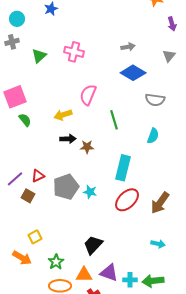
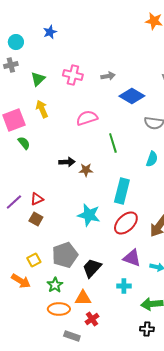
gray arrow: (128, 47) -> (108, 76), moved
pink semicircle: (88, 95) -> (87, 118), turned 50
yellow arrow: (63, 115) -> (42, 109), moved, turned 84
gray pentagon: (66, 187) -> (65, 255), moved
cyan star: (90, 192) -> (89, 215), size x1.6
brown square: (28, 196) -> (36, 219), moved
purple triangle: (109, 273) -> (132, 258), moved
cyan cross: (130, 280) -> (124, 286), moved

